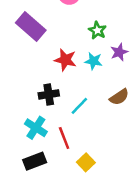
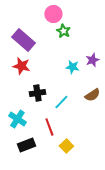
green star: (97, 30) -> (63, 31), moved
red star: (65, 60) -> (21, 66), moved
cyan cross: (36, 128) -> (17, 119), moved

